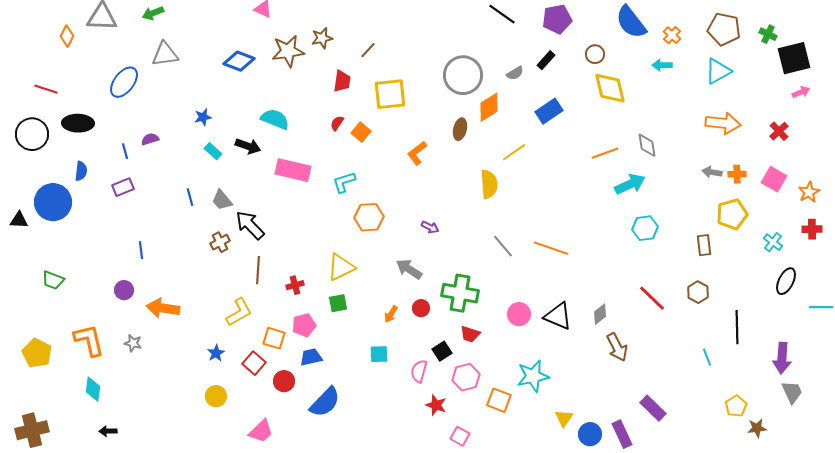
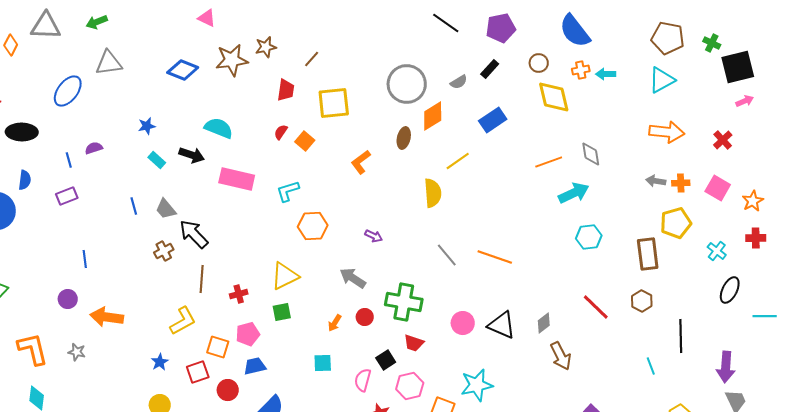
orange cross: (672, 35) -> (581, 70), moved, turned 36
brown rectangle: (704, 245) -> (648, 254), size x1.5
red square: (254, 363) -> (198, 372), turned 30

